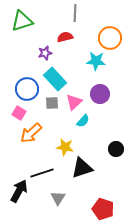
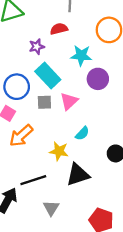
cyan star: (96, 61) -> (81, 56), moved
purple circle: (100, 94) -> (98, 79), moved
cyan semicircle: (83, 121) -> (82, 133), moved

